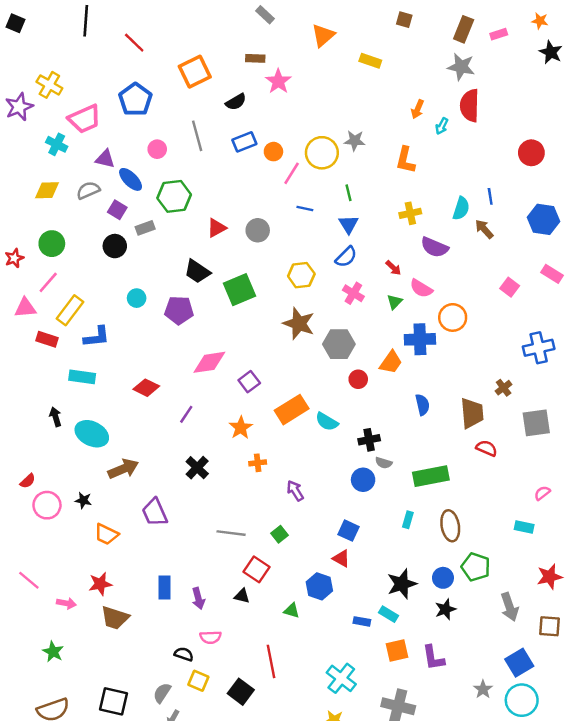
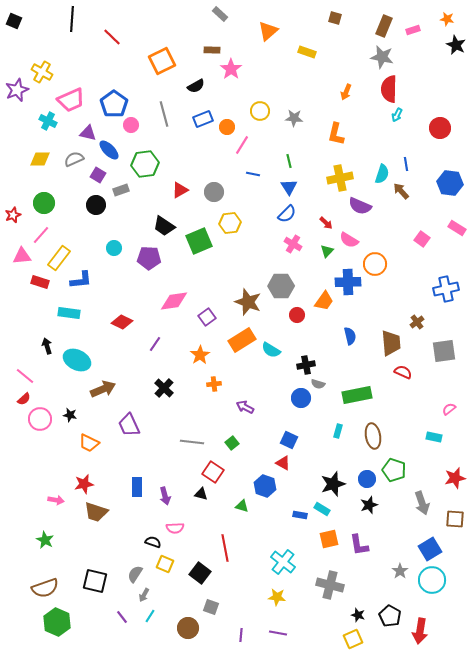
blue pentagon: (135, 99) -> (114, 104), moved
cyan arrow: (442, 126) -> (397, 115), moved
yellow circle: (322, 153) -> (260, 111), moved, size x0.7
yellow cross: (410, 213) -> (340, 178), size x1.4
yellow hexagon: (301, 275) -> (230, 223), moved
brown star: (299, 324) -> (248, 302), moved
purple arrow: (295, 491) -> (245, 407), turned -30
pink line: (29, 580) -> (25, 376), moved

